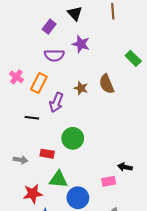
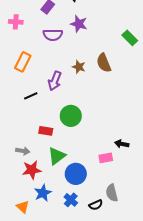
pink cross: (16, 77) -> (16, 22), moved, turned -32
orange rectangle: (39, 83) -> (23, 62), moved
black line: (32, 118) -> (31, 96), turned -32
gray arrow: (20, 160) -> (23, 151), moved
green triangle: (58, 179) -> (57, 156), turned -42

